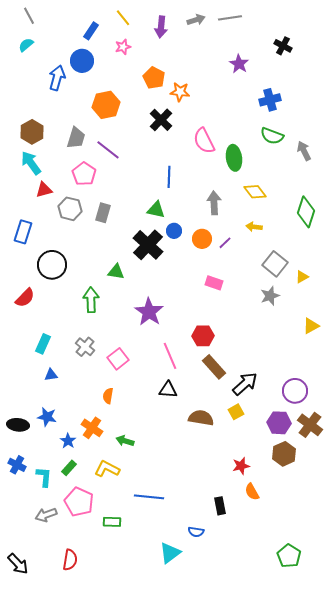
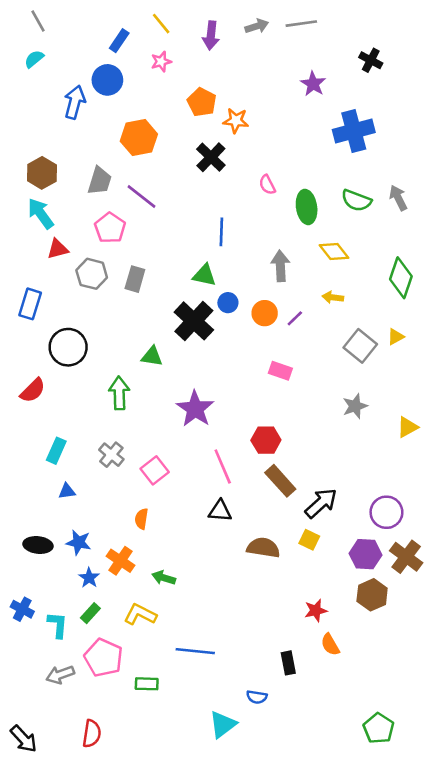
blue cross: (270, 100) -> (354, 131), size x1.4
green semicircle: (272, 136) -> (356, 200), moved
pink semicircle: (204, 141) -> (267, 185), size x0.6
yellow triangle: (302, 277) -> (396, 337), moved
gray star: (270, 296) -> (355, 406), moved
yellow square: (236, 412) -> (309, 540), turned -35
blue star: (47, 417) -> (79, 542), moved
black ellipse: (18, 425) -> (38, 545), moved

